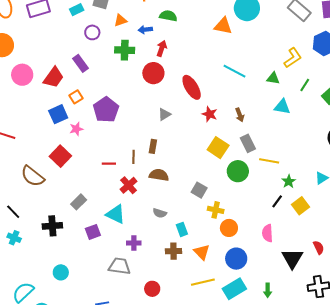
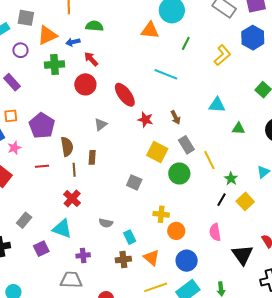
orange triangle: (120, 20) -> (47, 35), size x1.5
red arrow: (162, 48) -> (91, 59), turned -56
green triangle: (273, 78) -> (238, 129), moved
green line: (305, 85) -> (186, 43), moved
orange square: (76, 97) -> (11, 116), turned 32
yellow line: (269, 161) -> (209, 160), turned 60
red line: (109, 164) -> (42, 166), moved
brown semicircle: (159, 175) -> (67, 147), moved, turned 78
gray square: (199, 190) -> (134, 182), moved

